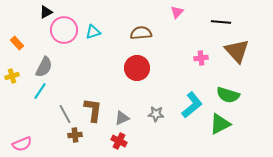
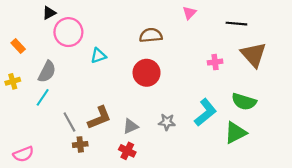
cyan triangle: (93, 32) -> (98, 56), moved
brown L-shape: (93, 110) -> (99, 118), turned 60

